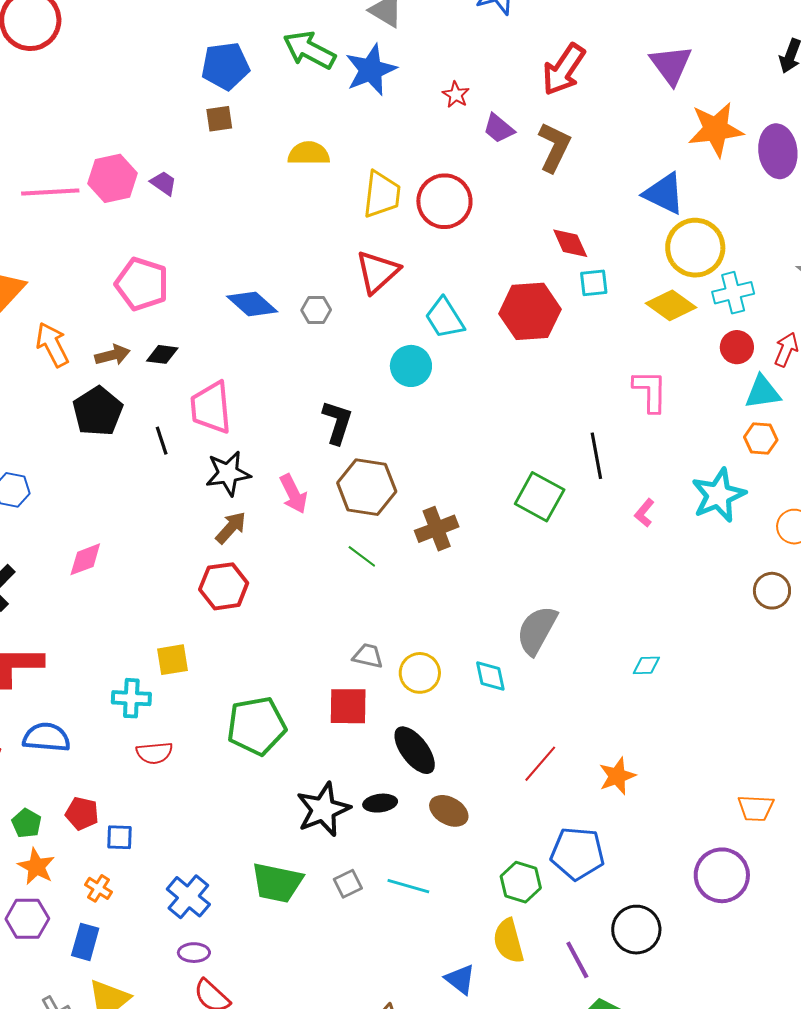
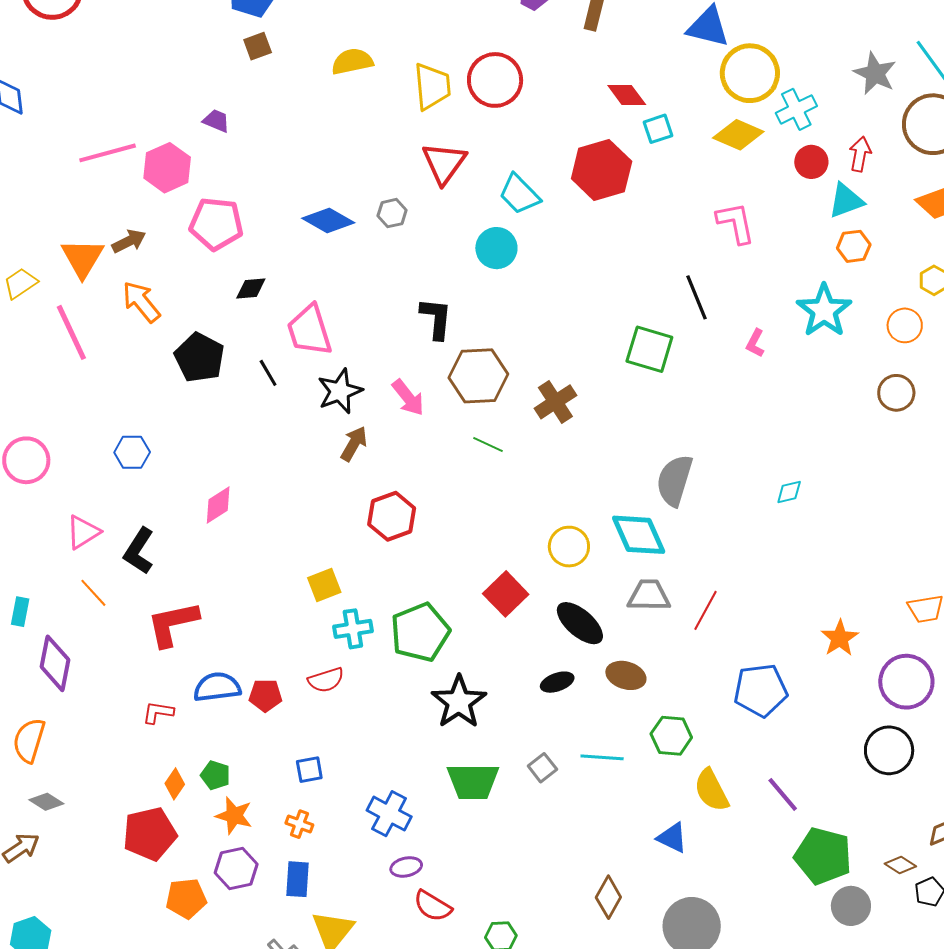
pink hexagon: (113, 178) -> (167, 168), moved
brown arrow: (112, 355) -> (129, 241), moved
red hexagon: (224, 586) -> (392, 516), moved
gray trapezoid: (368, 656) -> (649, 595), moved, size x1.4
cyan diamond: (490, 676) -> (639, 535), size x1.6
cyan cross: (131, 698) -> (353, 629), moved
red square: (348, 706) -> (506, 594), turned -33
orange star: (617, 776) -> (840, 638), moved
black star: (323, 809) -> (459, 702), moved
red pentagon: (82, 813) -> (265, 695), moved
green hexagon: (521, 882) -> (671, 736), moved
black circle: (636, 930) -> (889, 750), moved

